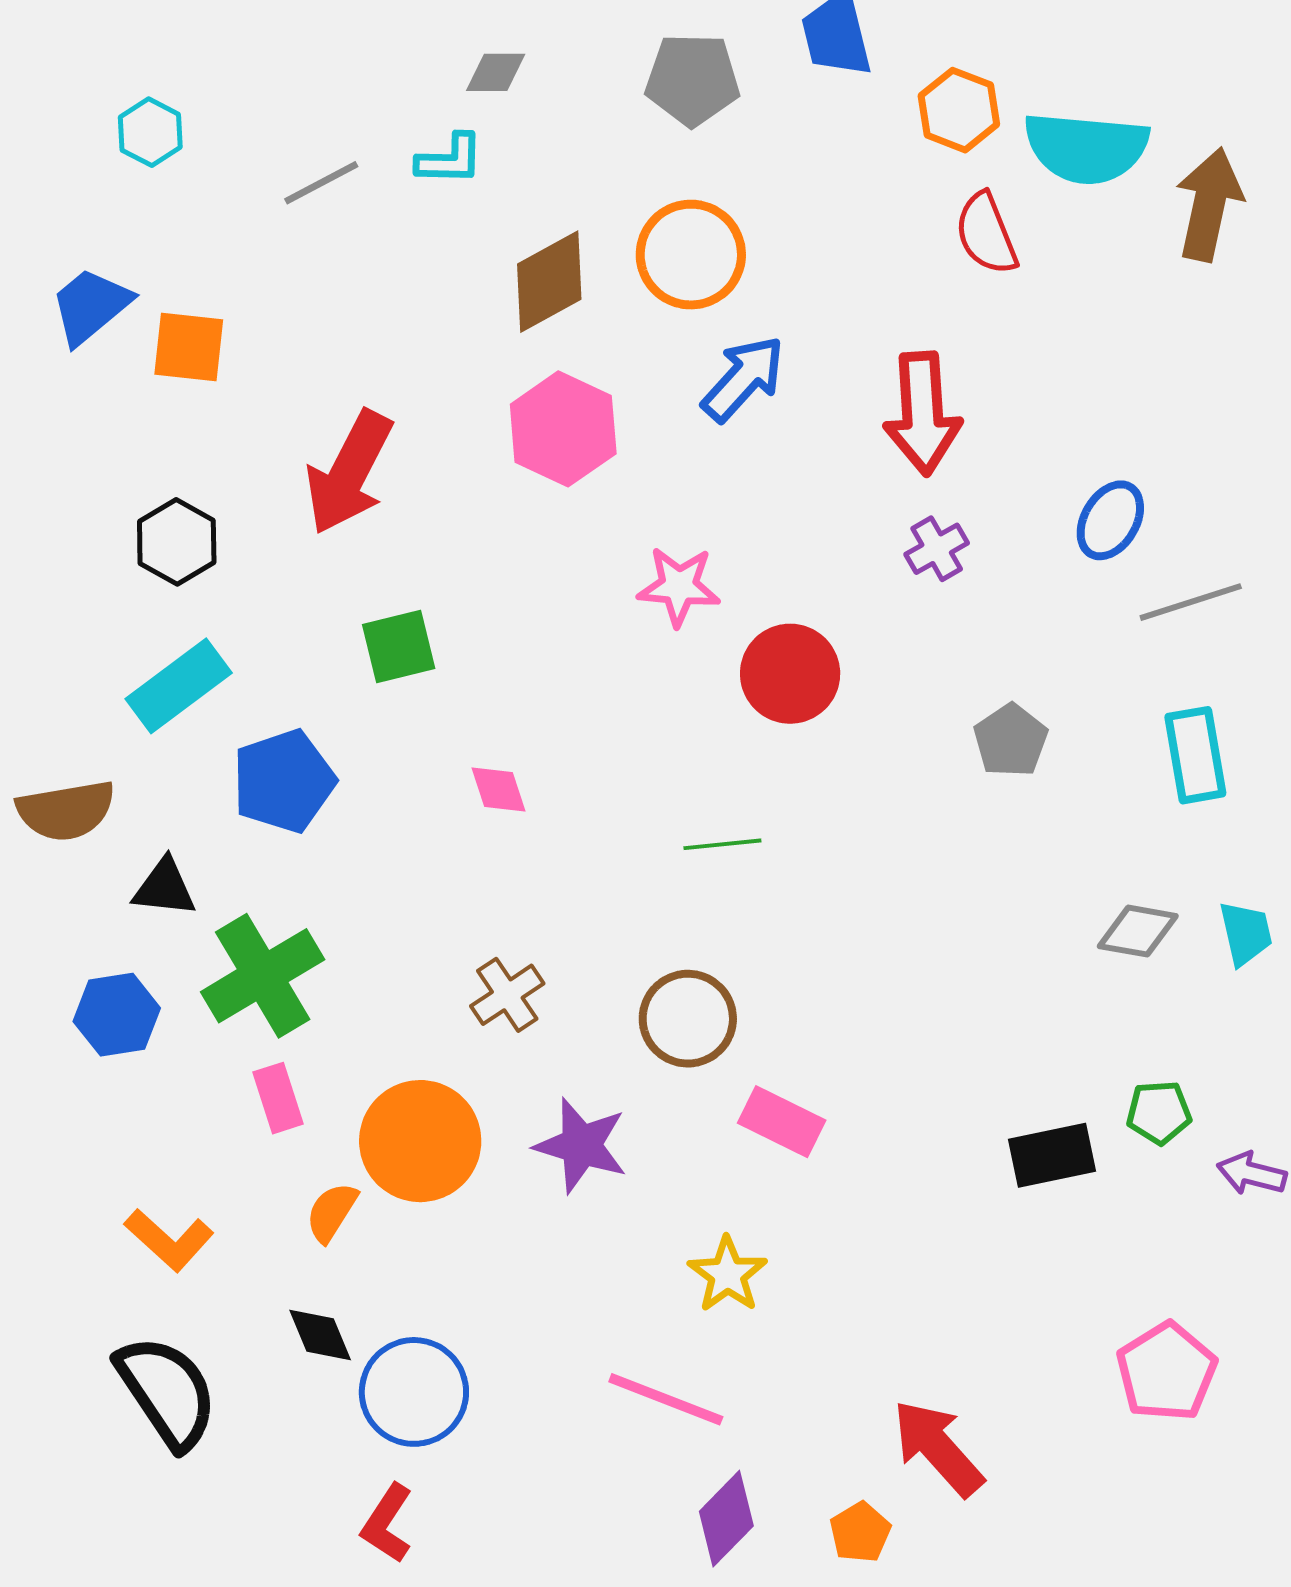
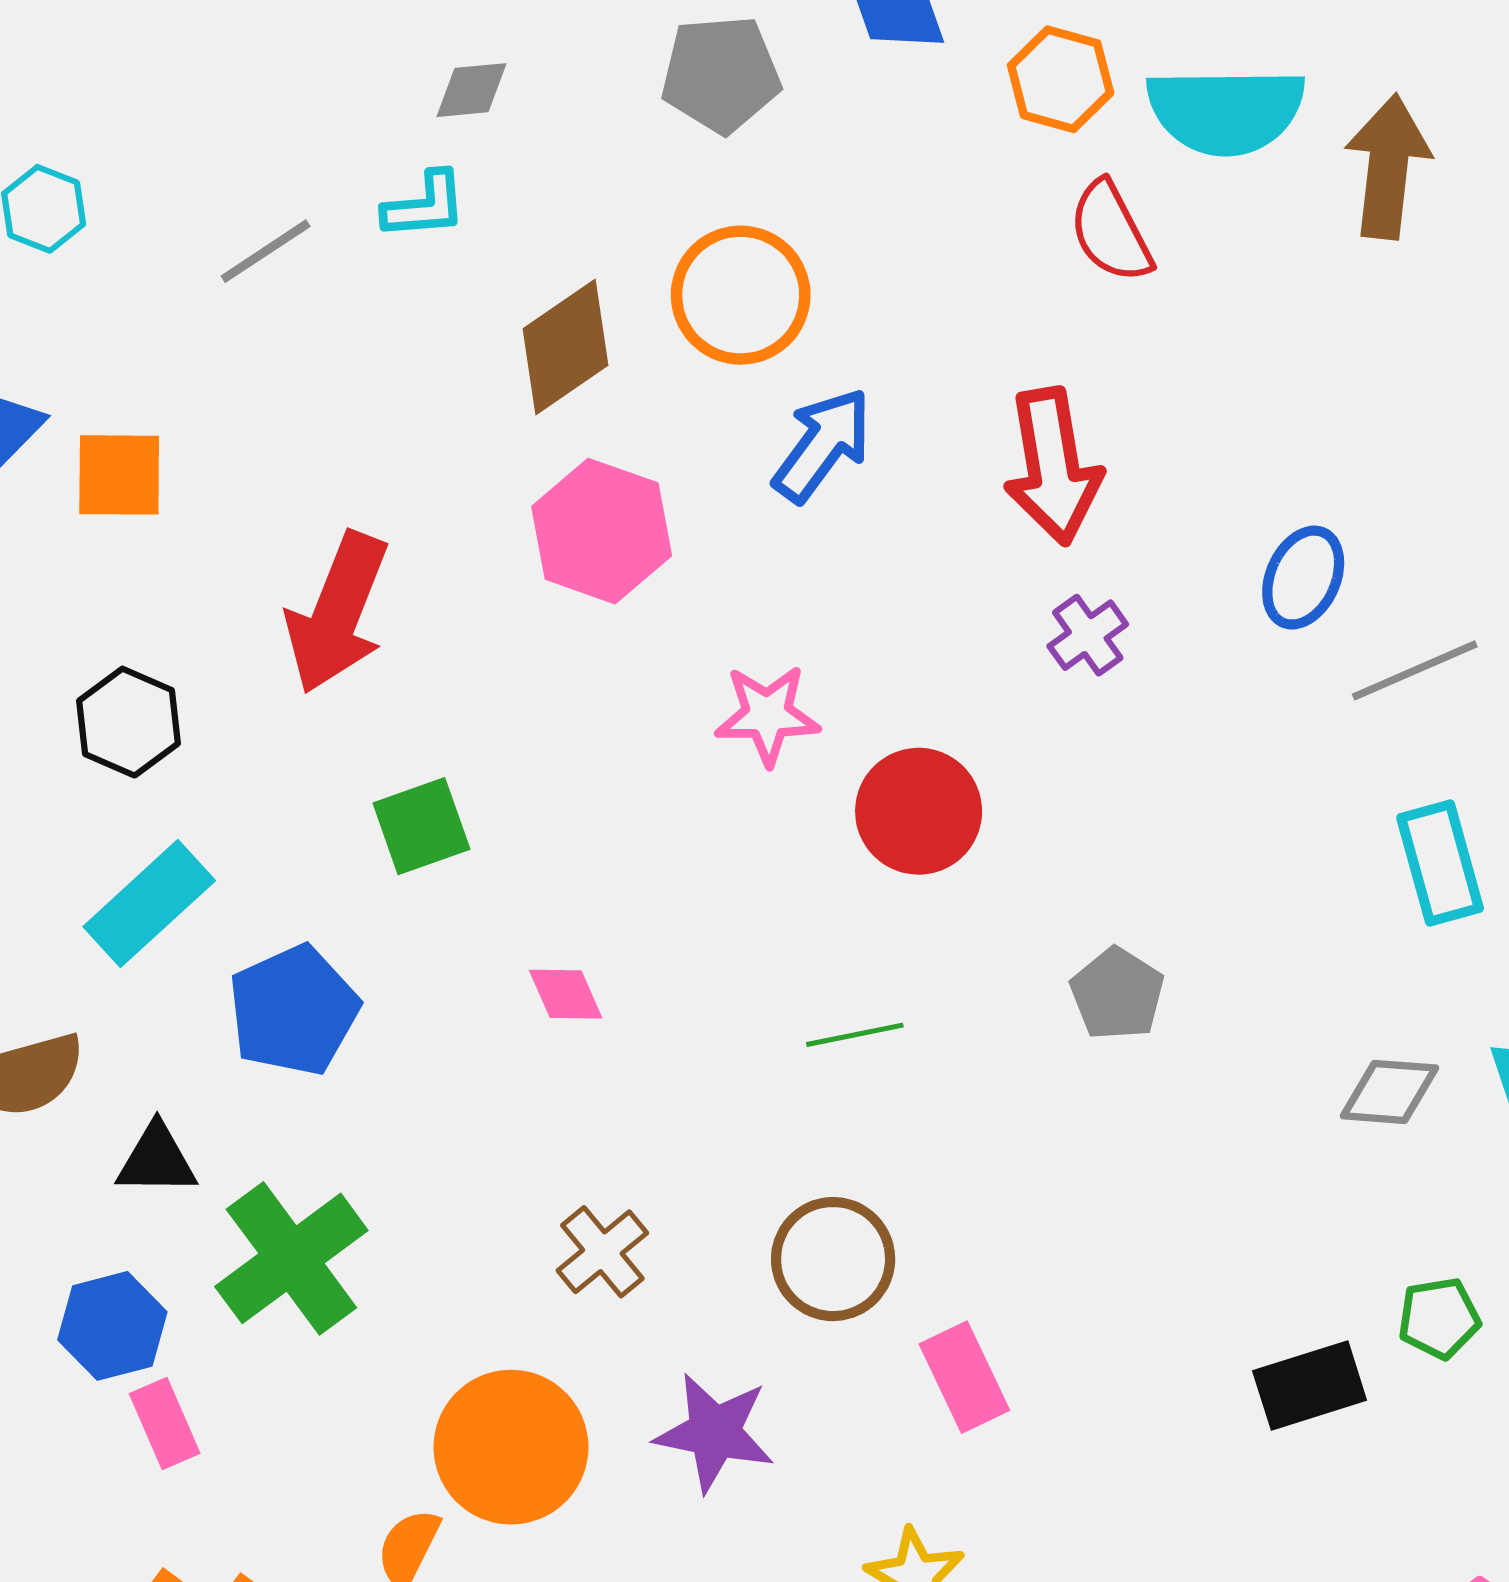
gray pentagon: (1011, 740) -> (1117, 994), moved
pink rectangle: (278, 1098) -> (165, 1424), moved
pink rectangle: (782, 1122) -> (964, 1377), turned 44

